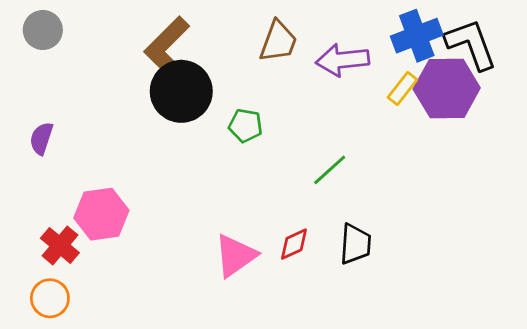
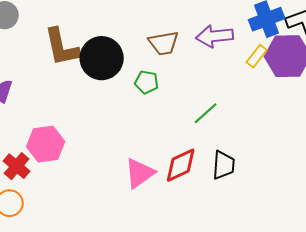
brown trapezoid: (278, 41) -> (164, 43), moved, turned 60
brown L-shape: (167, 47) -> (62, 47), moved, turned -57
red diamond: (294, 244) -> (181, 165), size x1.5

